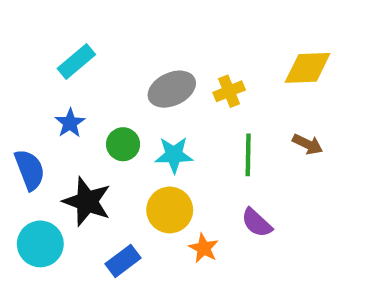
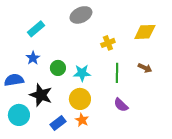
gray ellipse: (172, 89) -> (81, 15), moved
blue semicircle: (30, 170) -> (14, 80), turned -78
orange star: (204, 248) -> (82, 120), moved

